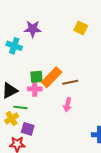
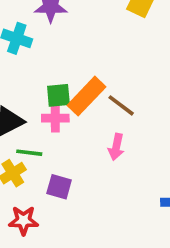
brown line: (70, 82) -> (121, 105), turned 49
purple square: (28, 129) -> (59, 187), moved

